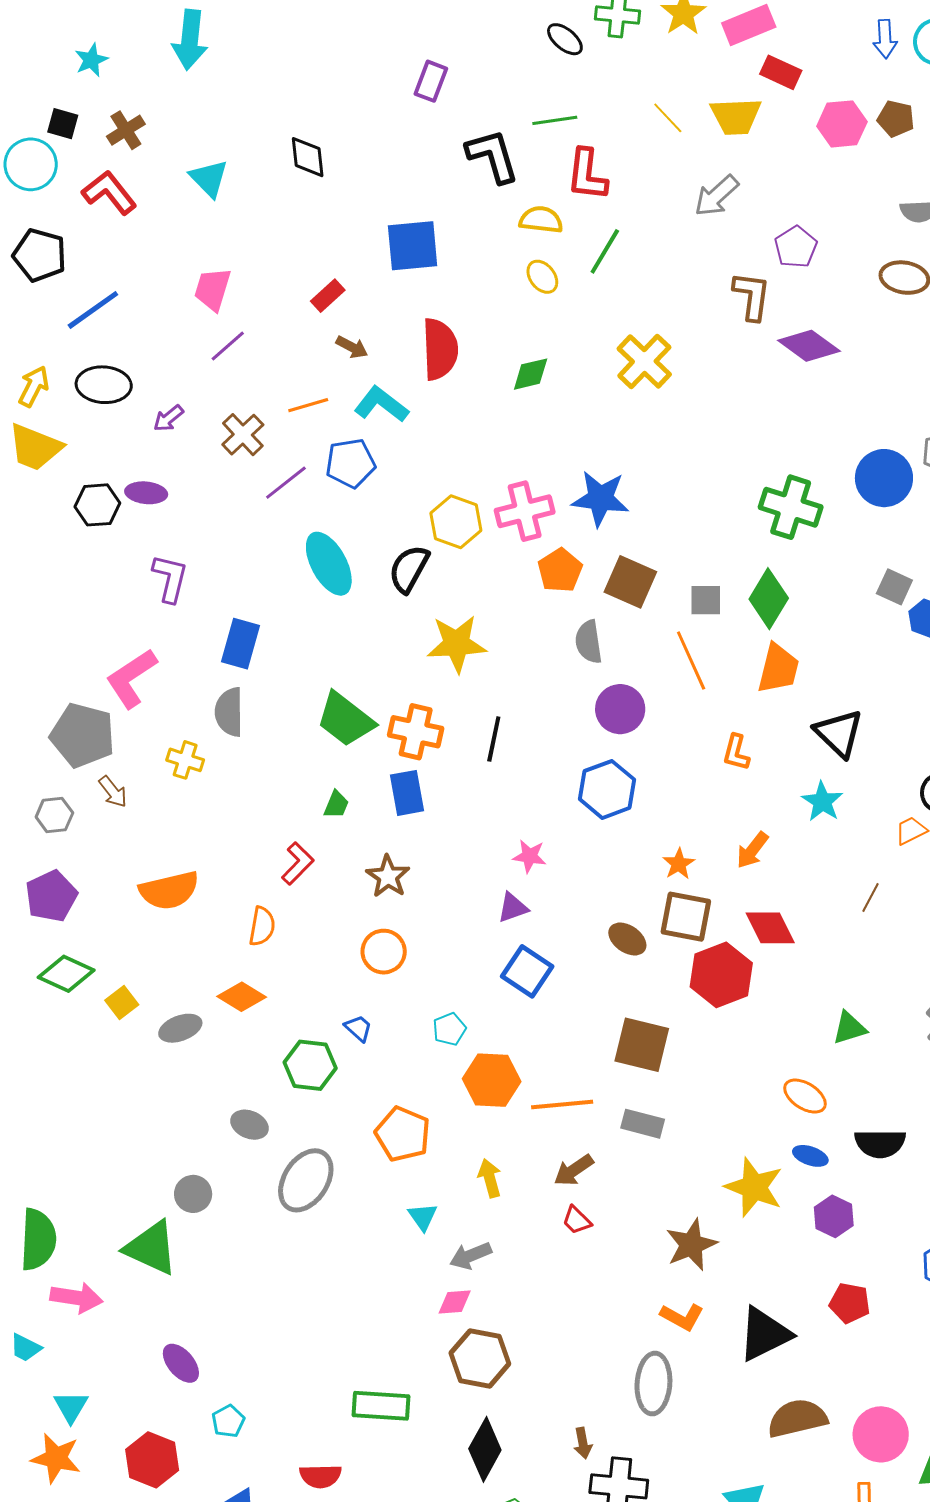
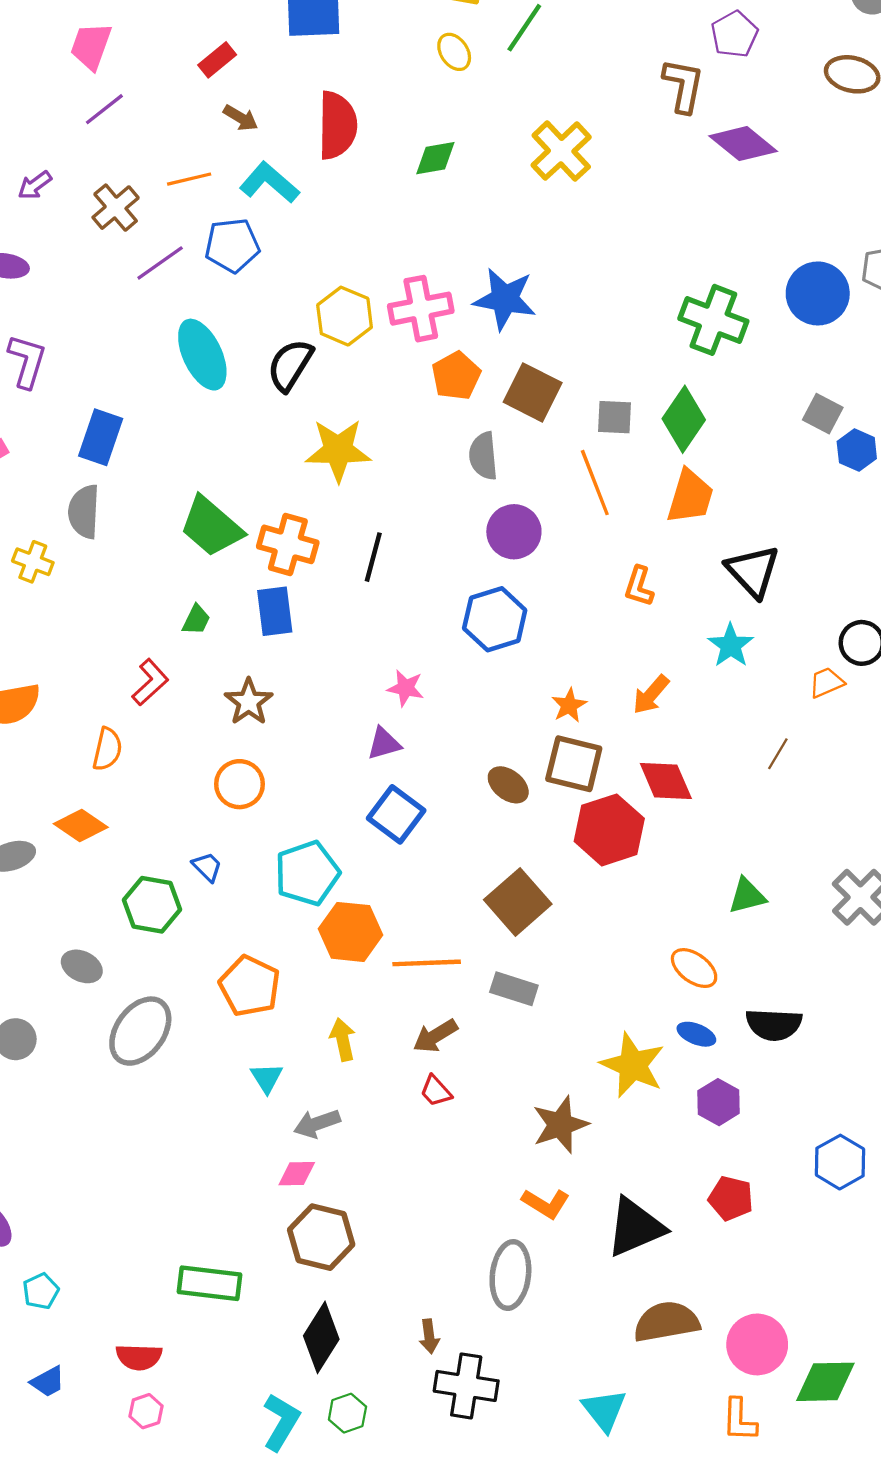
cyan pentagon: (449, 1029) -> (307, 873), size x1.8
brown square: (642, 1045) -> (518, 902), turned 32

